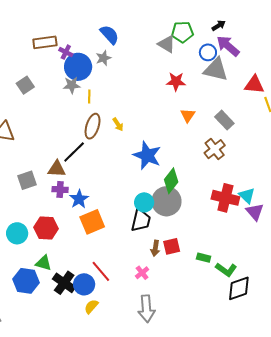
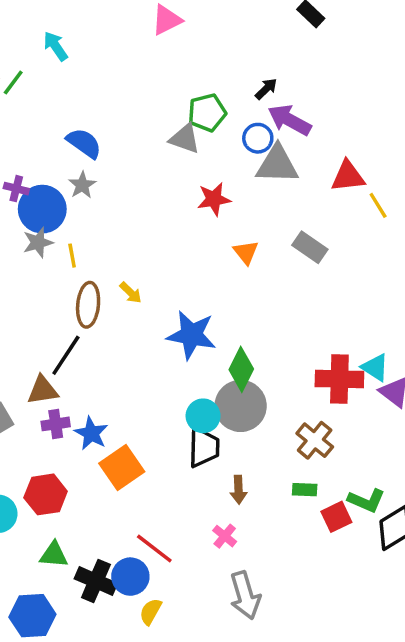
brown cross: (215, 149) -> (315, 440), moved
red square: (172, 246) -> (336, 517), moved
green rectangle: (204, 258) -> (305, 490), moved
blue hexagon: (26, 281) -> (32, 616), moved

